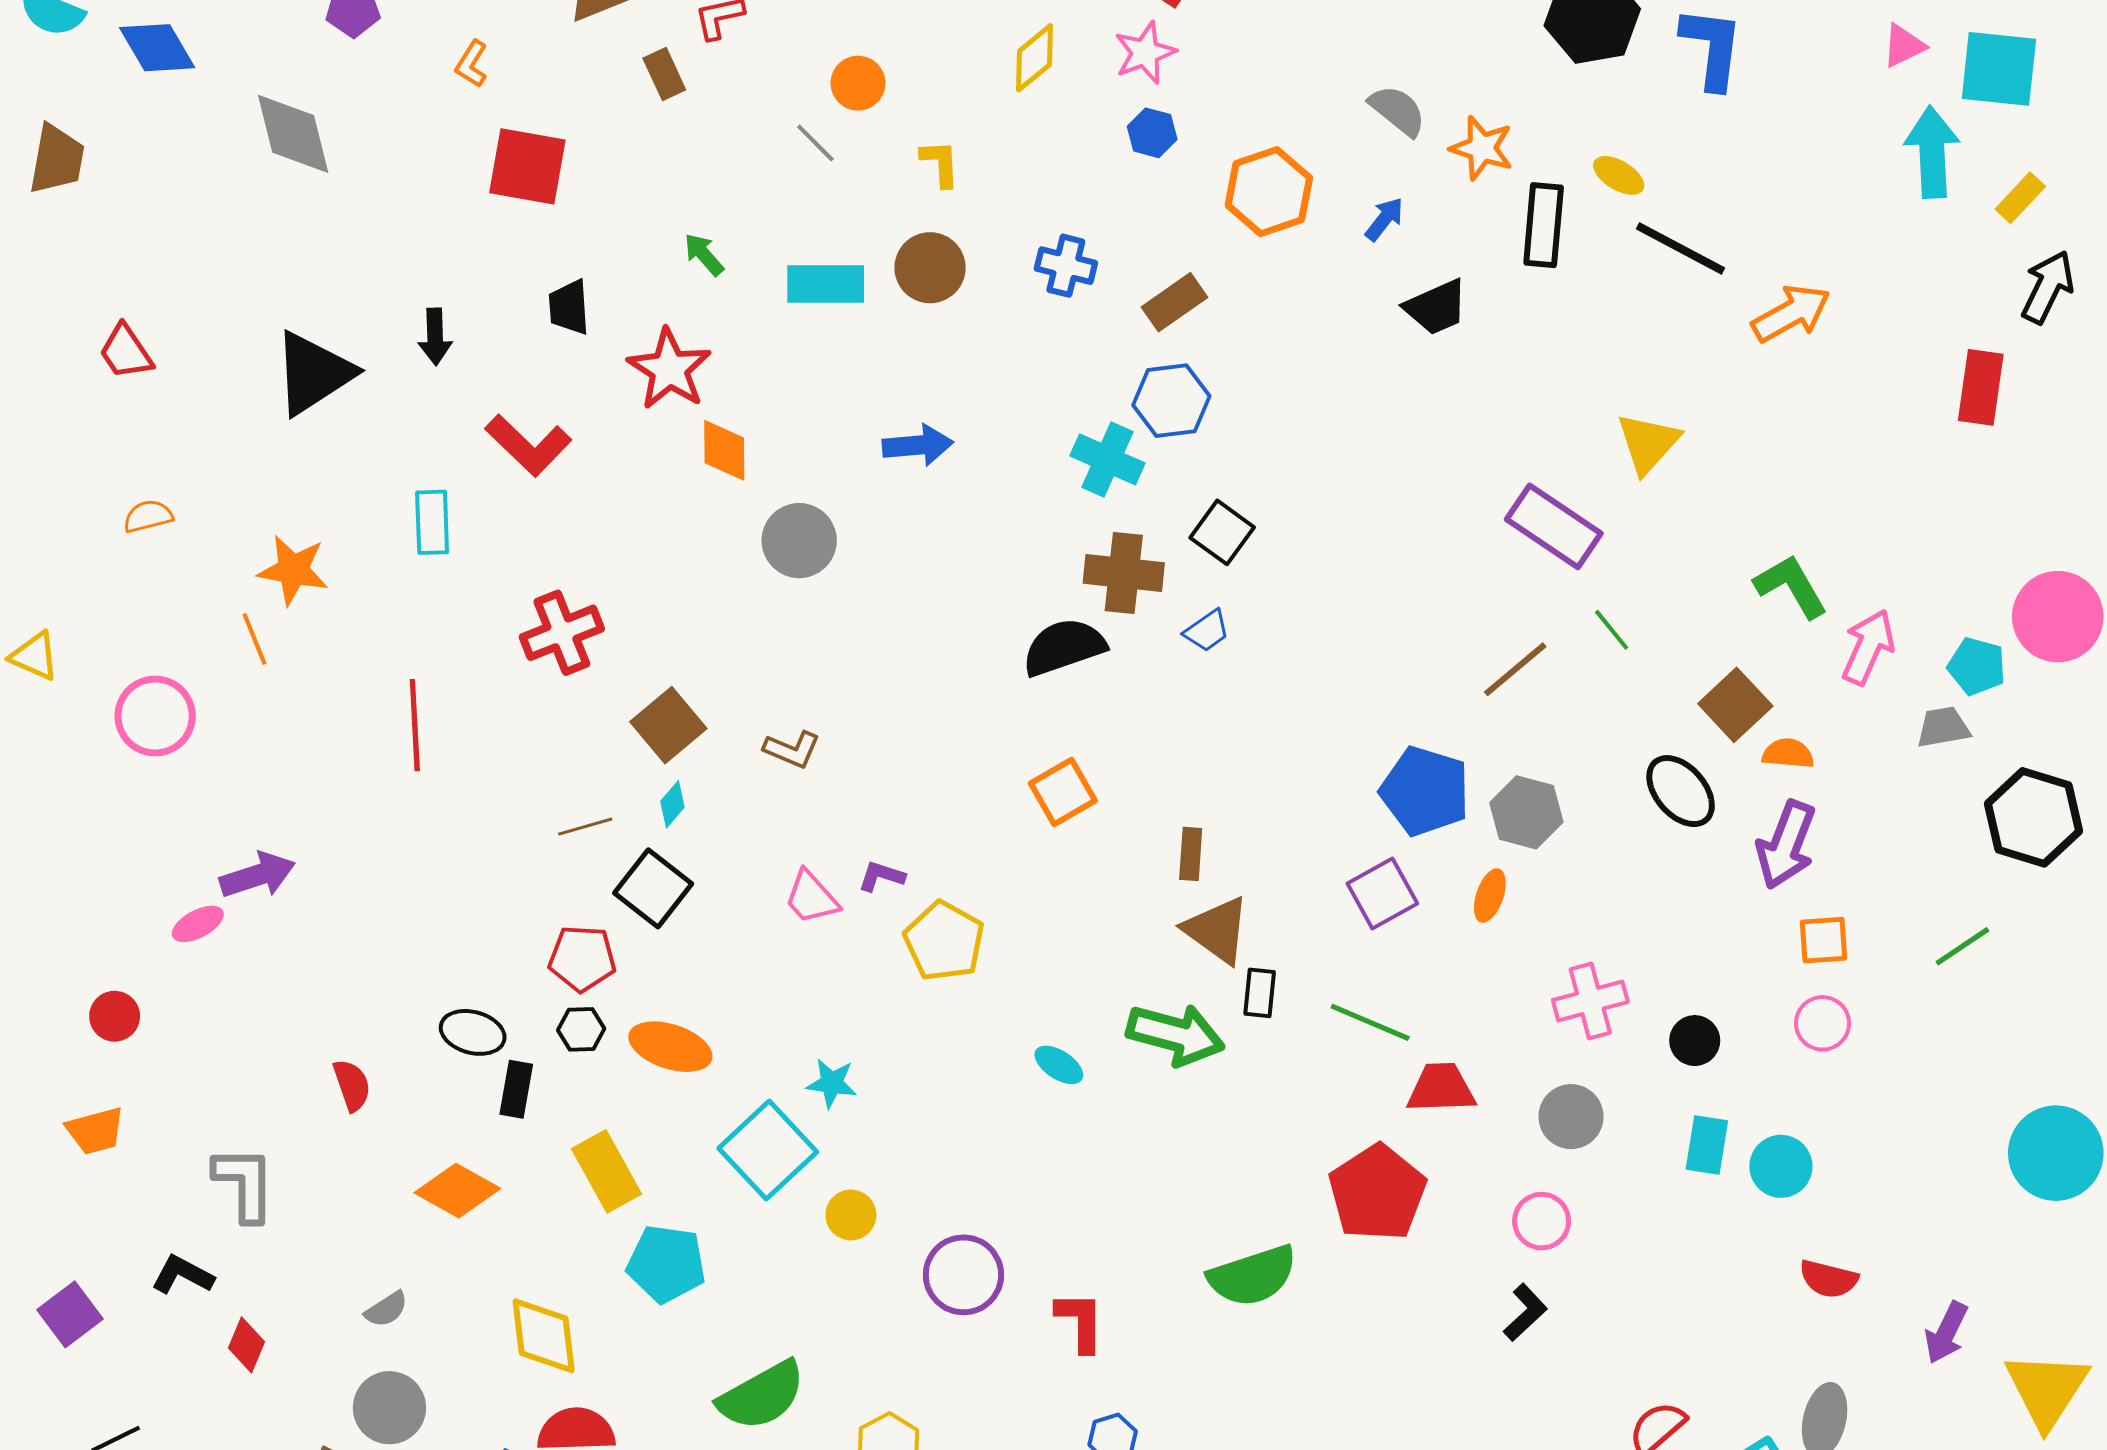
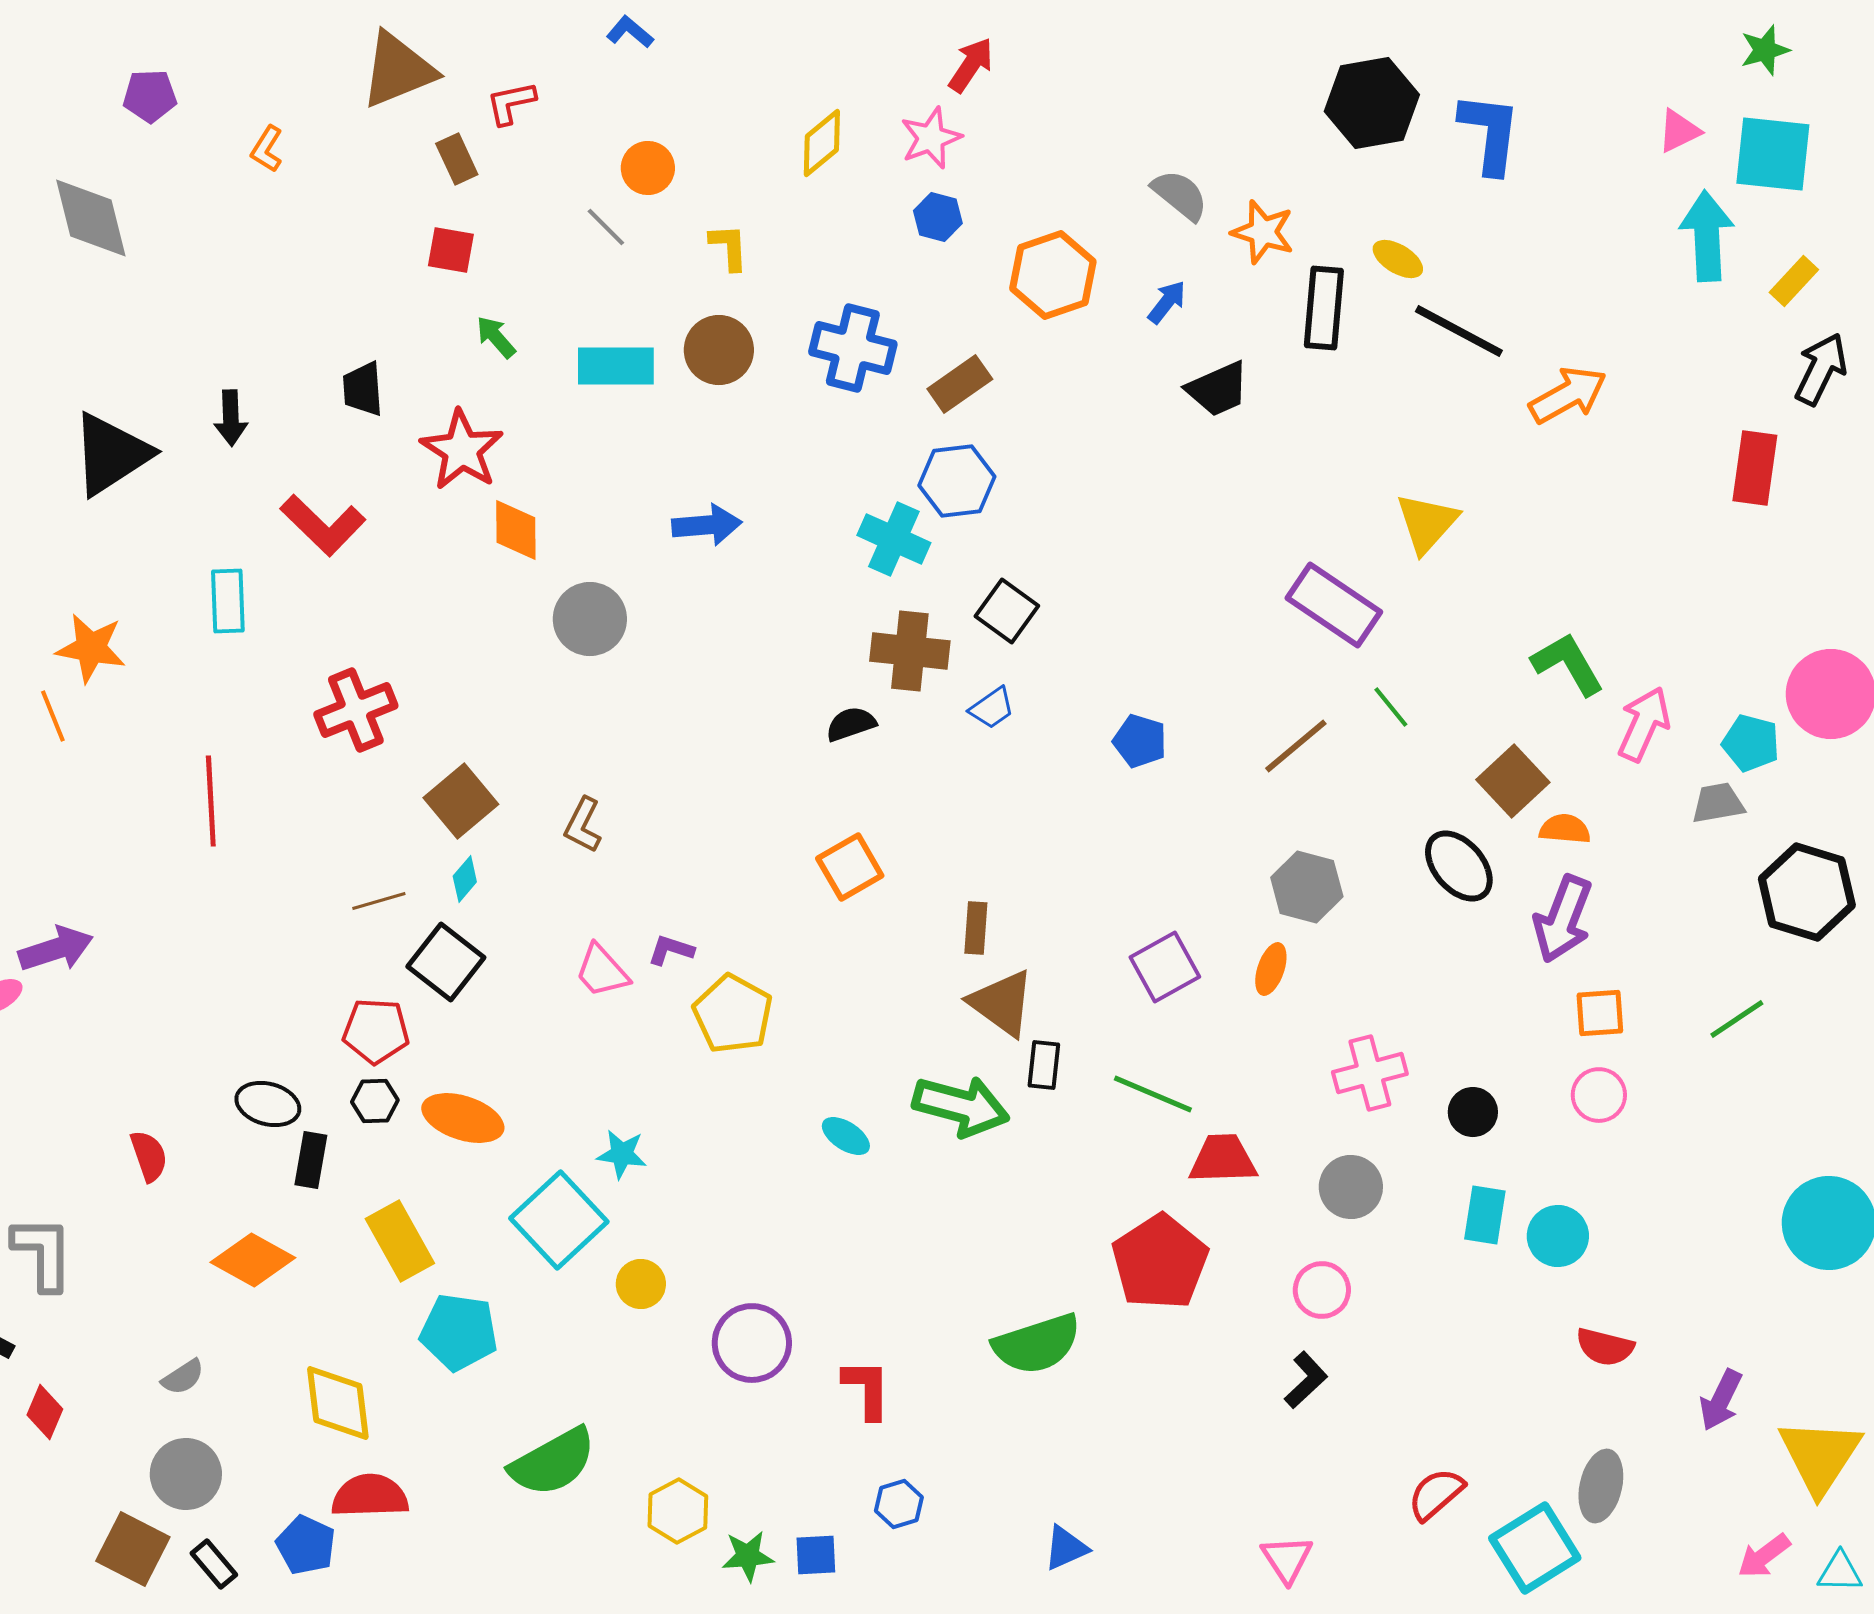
red square: (527, 166) -> (451, 250), moved, size x0.6
blue cross: (1066, 266) -> (853, 348), size x1.4
black semicircle: (1064, 647) -> (851, 724), size x0.6
brown L-shape: (792, 749) -> (583, 825), turned 94
blue pentagon: (1425, 791) -> (1140, 741), moved, size x0.6

